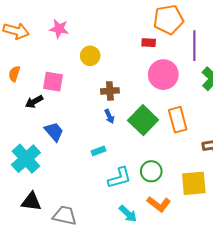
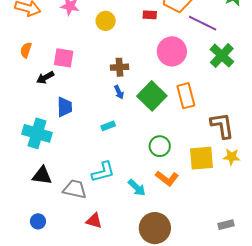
red rectangle: (149, 43) -> (150, 15), moved
purple line: (194, 46) -> (203, 23), turned -64
yellow circle: (90, 56) -> (106, 21), moved
blue trapezoid: (54, 132) -> (65, 107), turned 40
cyan cross: (26, 159) -> (37, 133), turned -32
cyan L-shape: (119, 178) -> (103, 172), moved

